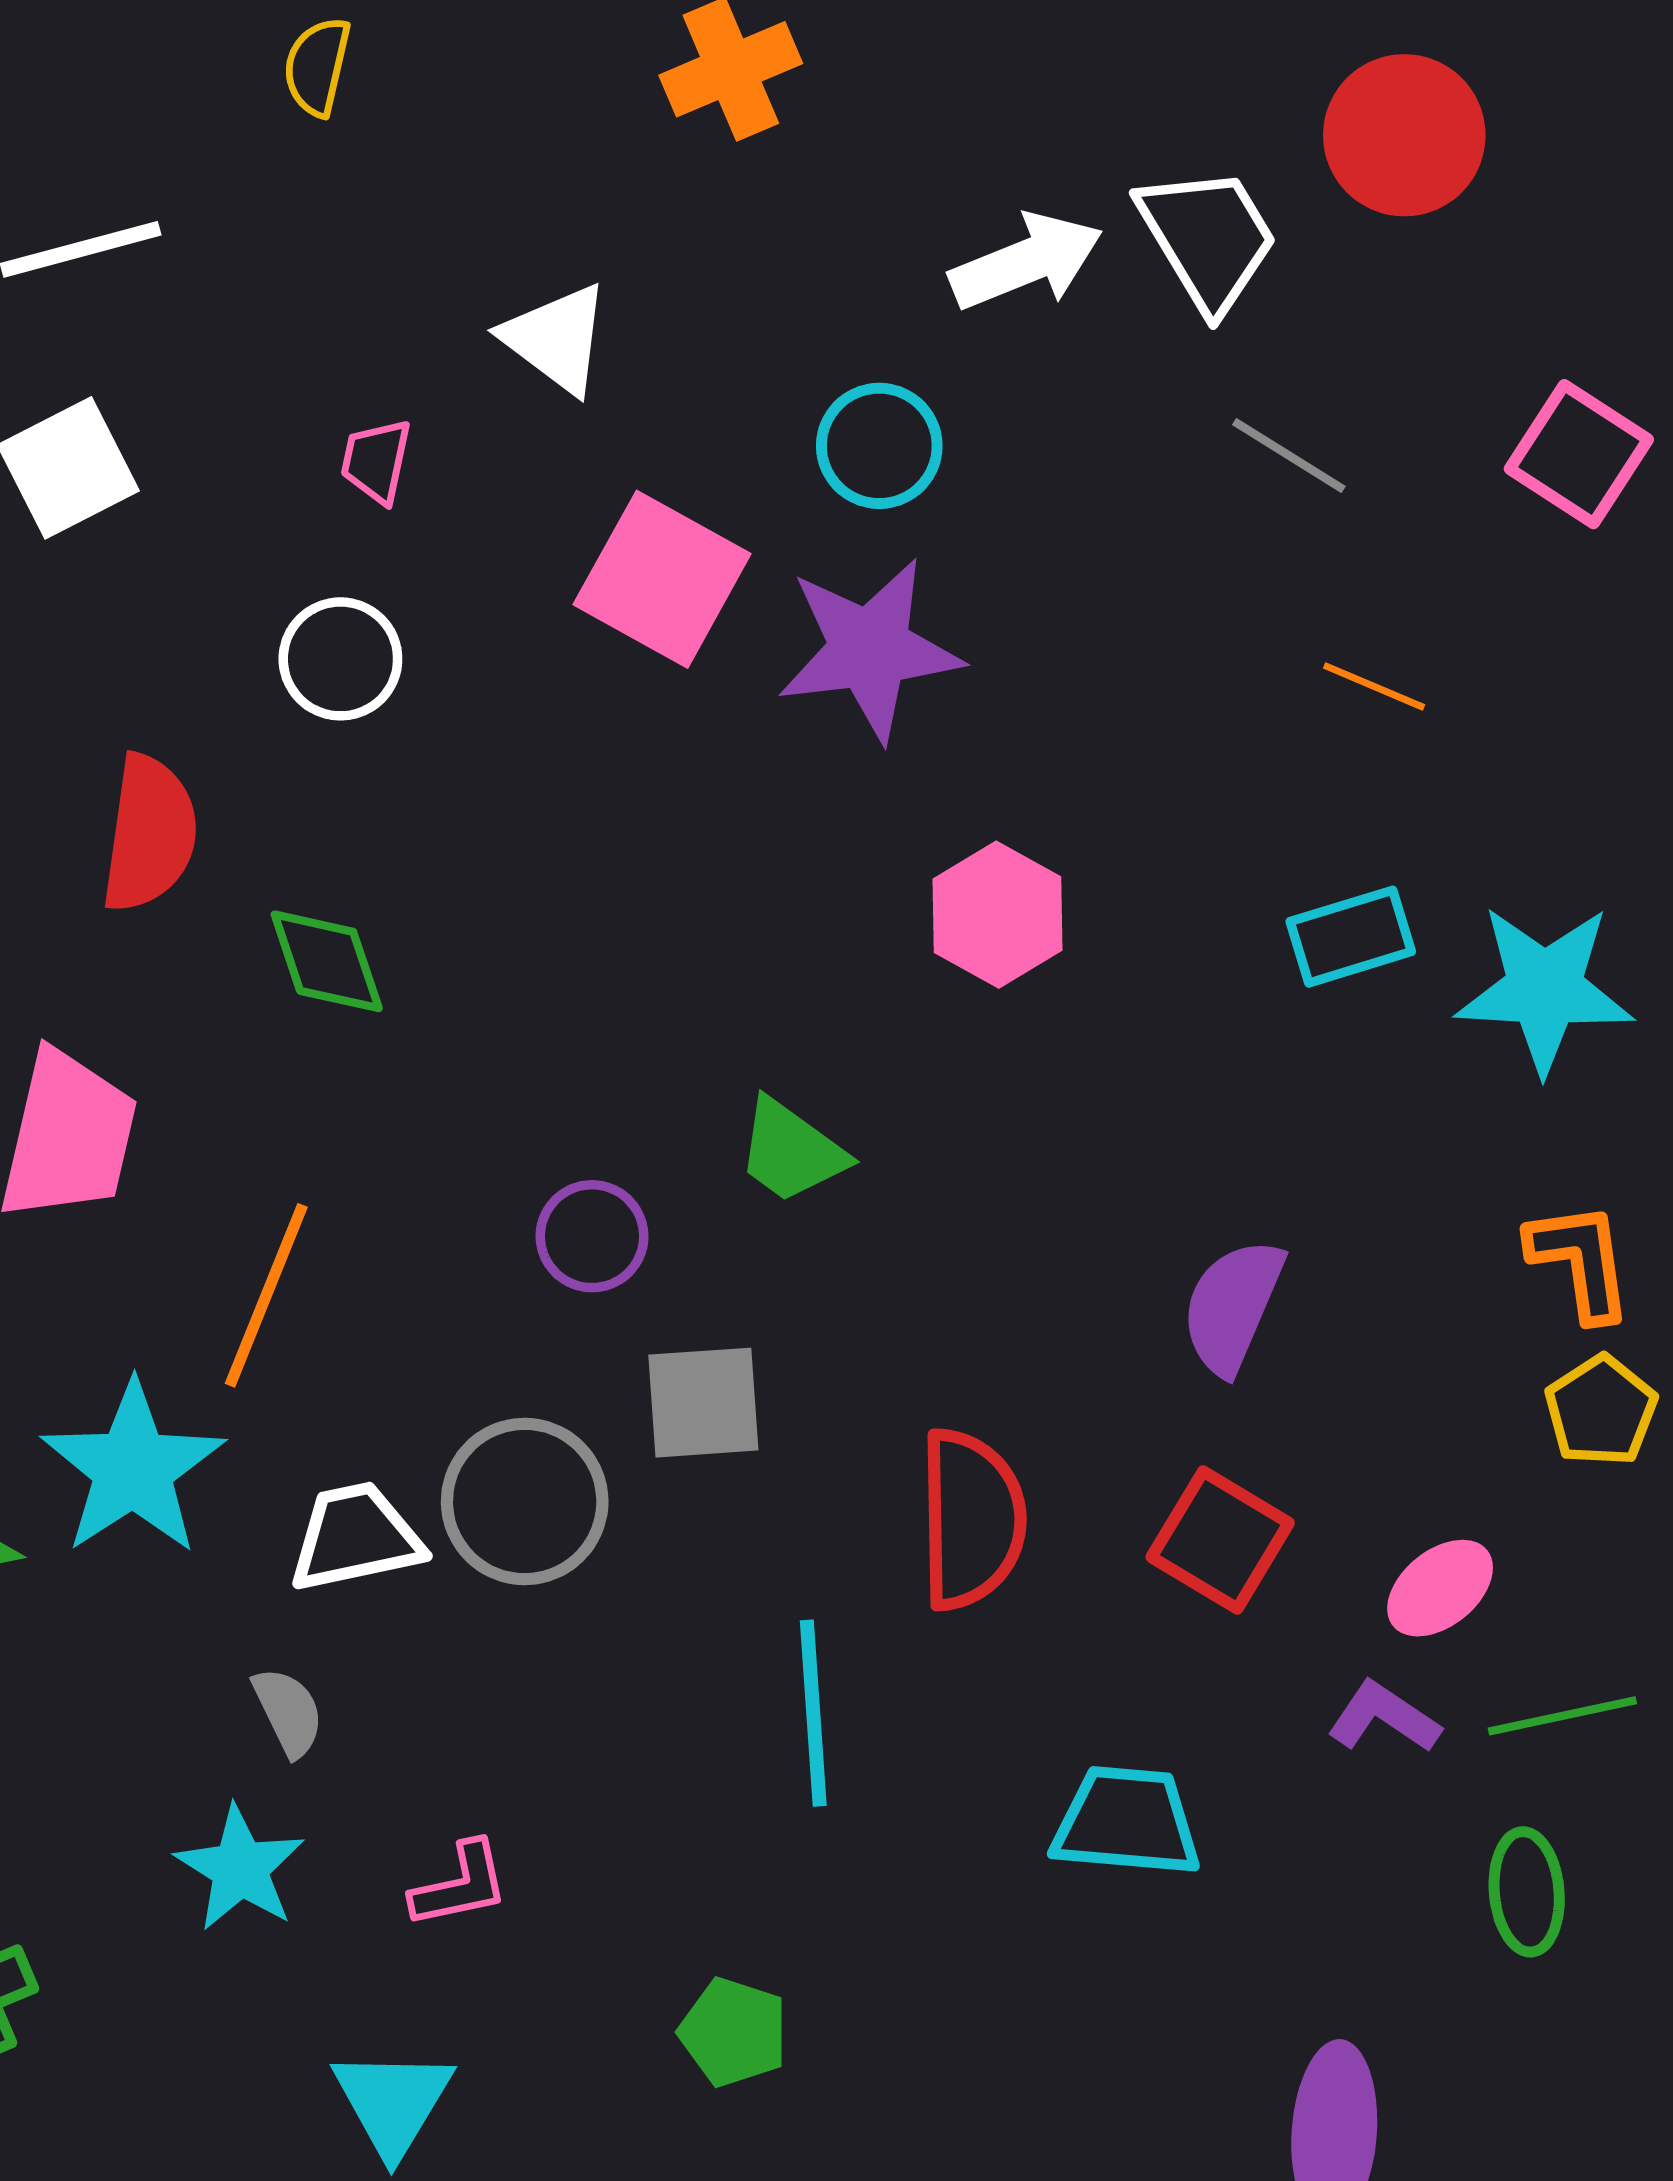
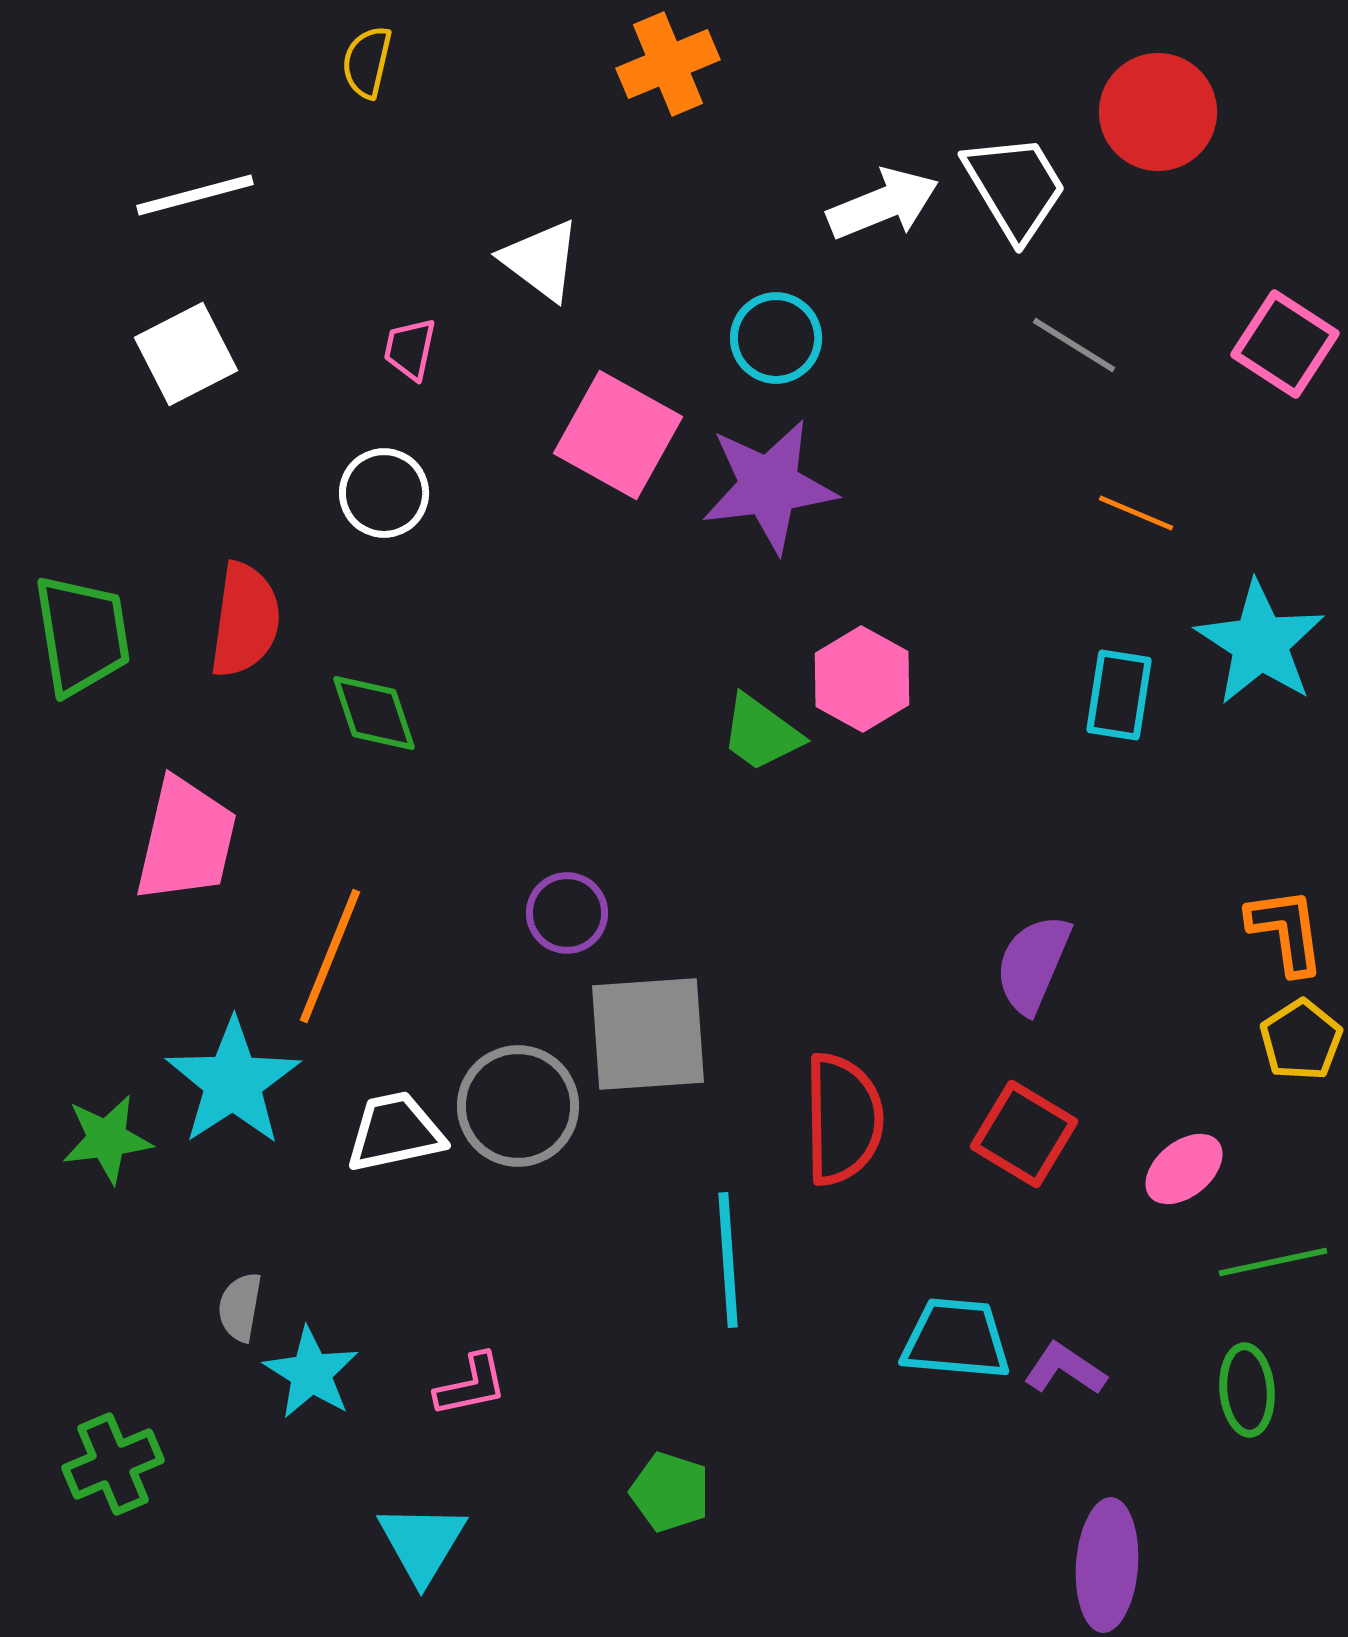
cyan rectangle: (1351, 937) -> (1119, 695), turned -64
cyan star: (1545, 989) -> (1260, 643), moved, turned 30
green trapezoid: (791, 1151) -> (761, 733), moved
gray square: (703, 1403) -> (648, 1034), size x1.4
gray semicircle: (288, 1712) -> (240, 1307), moved, turned -144
purple L-shape: (1384, 1717) -> (1065, 1369), moved

